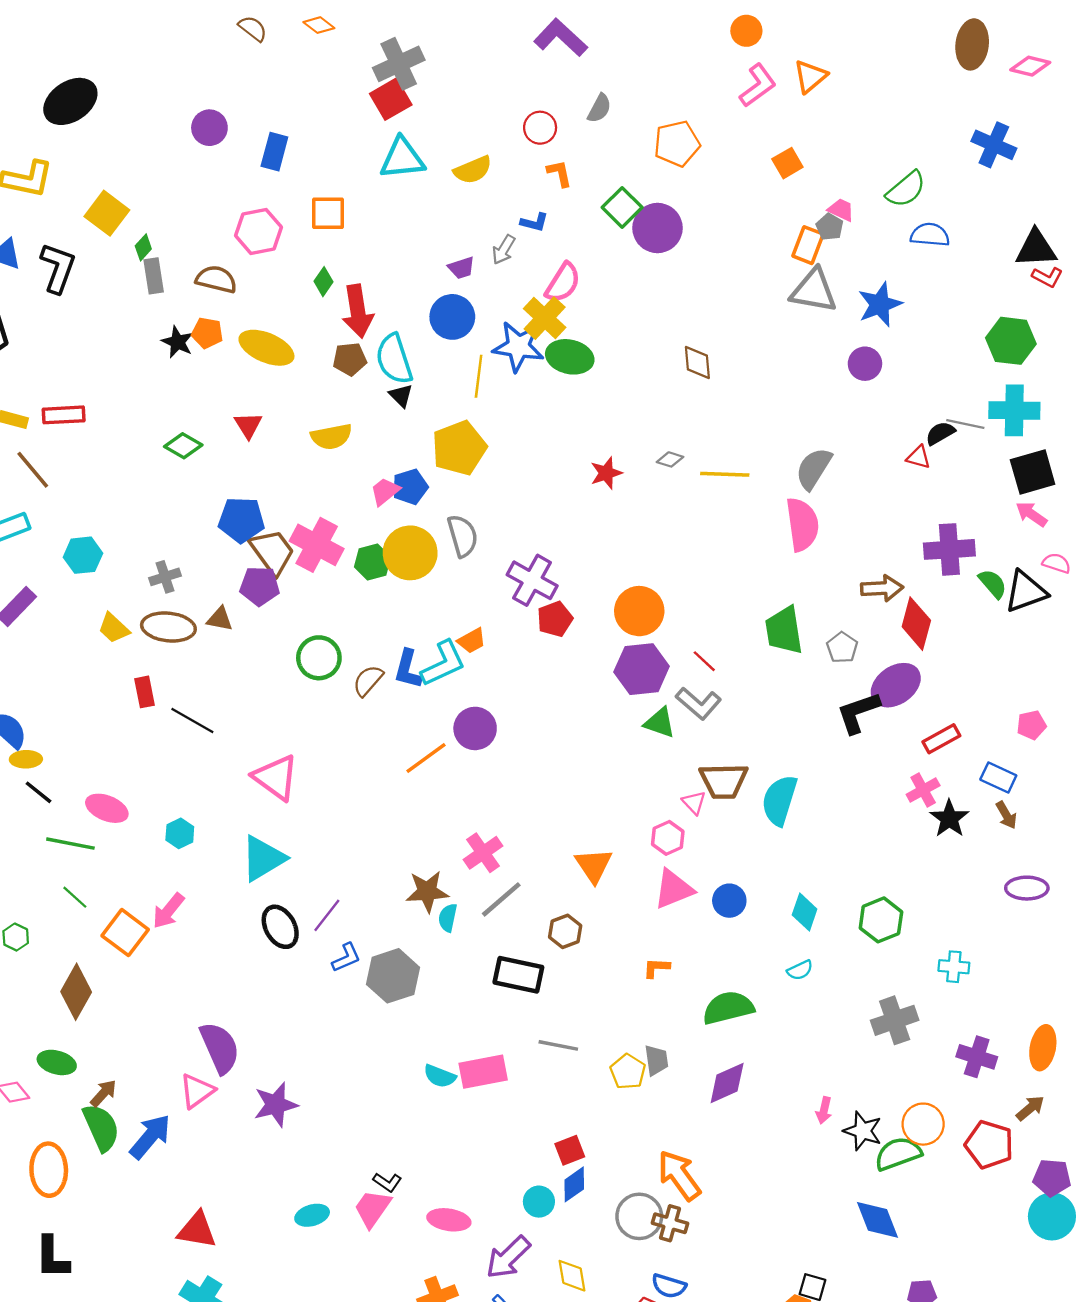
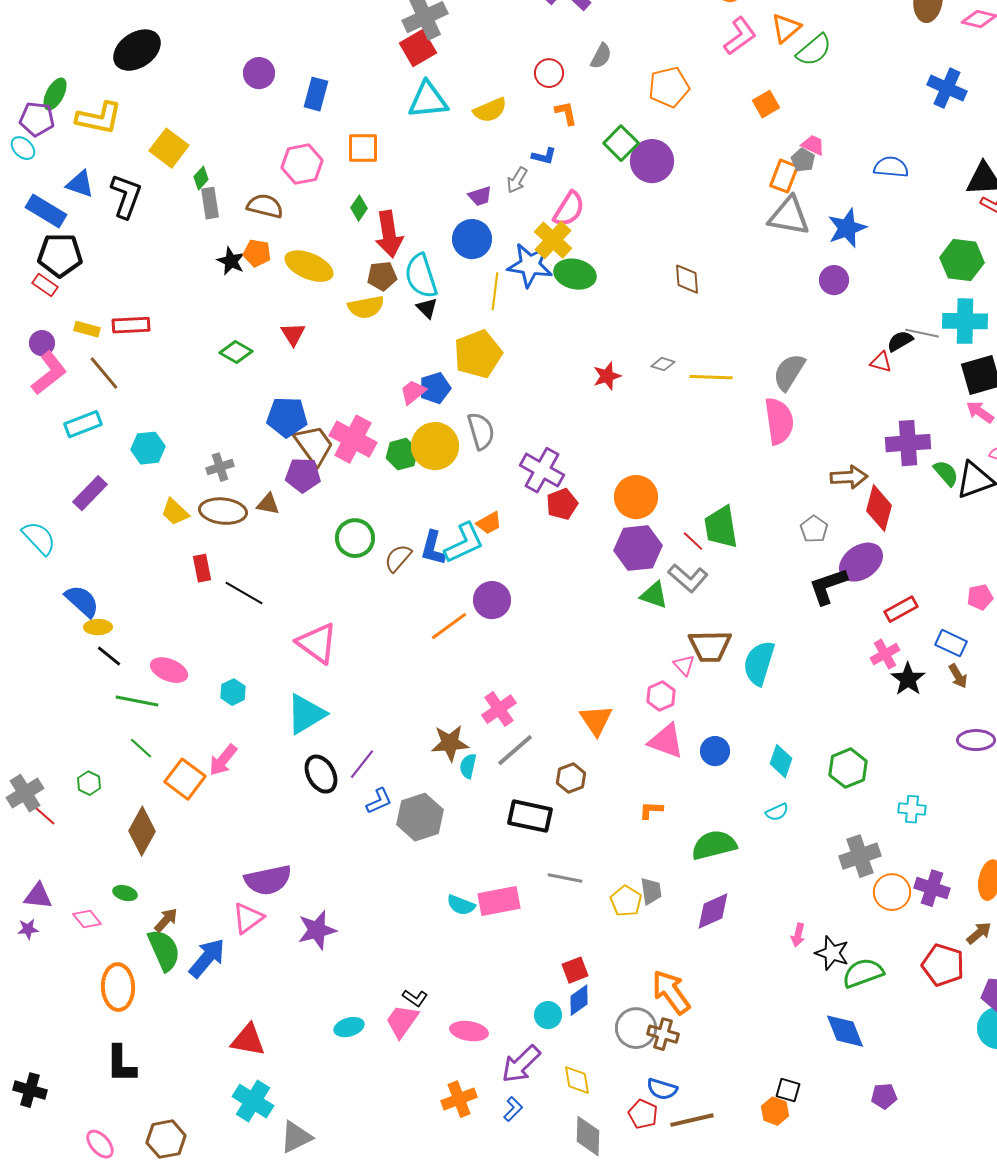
green semicircle: (906, 189) -> (814, 50), moved
yellow semicircle: (331, 437) -> (366, 307), moved
green trapezoid: (784, 630) -> (721, 527), moved
pink triangle: (673, 889) -> (666, 741), turned 42
purple semicircle: (220, 1048) -> (268, 880), turned 102
green ellipse: (57, 1062) -> (125, 893), size x0.7
orange circle: (923, 1124) -> (892, 892), moved

